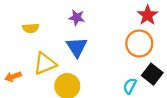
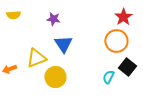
purple star: (77, 18) -> (53, 19), moved
yellow semicircle: (31, 28) -> (13, 15), moved

